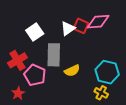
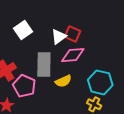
pink diamond: (98, 22) -> (73, 55), moved
white square: (35, 32) -> (23, 30), moved

